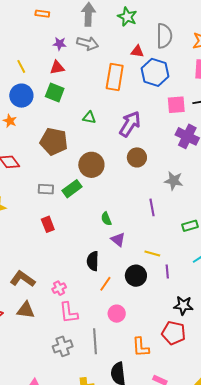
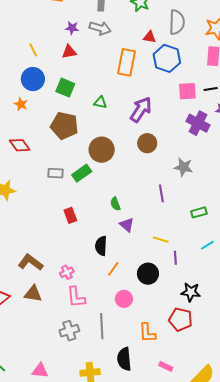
green square: (55, 92) -> (65, 88), moved
red rectangle: (48, 224) -> (70, 215), moved
black circle: (136, 276) -> (148, 274), moved

